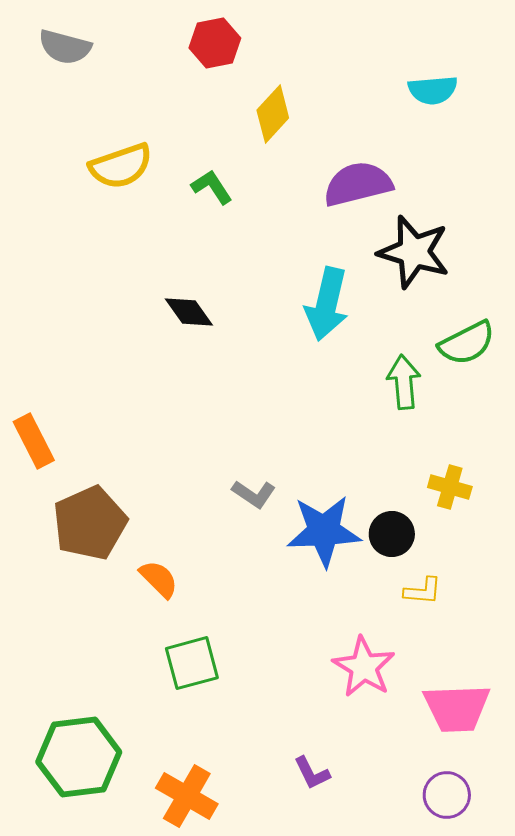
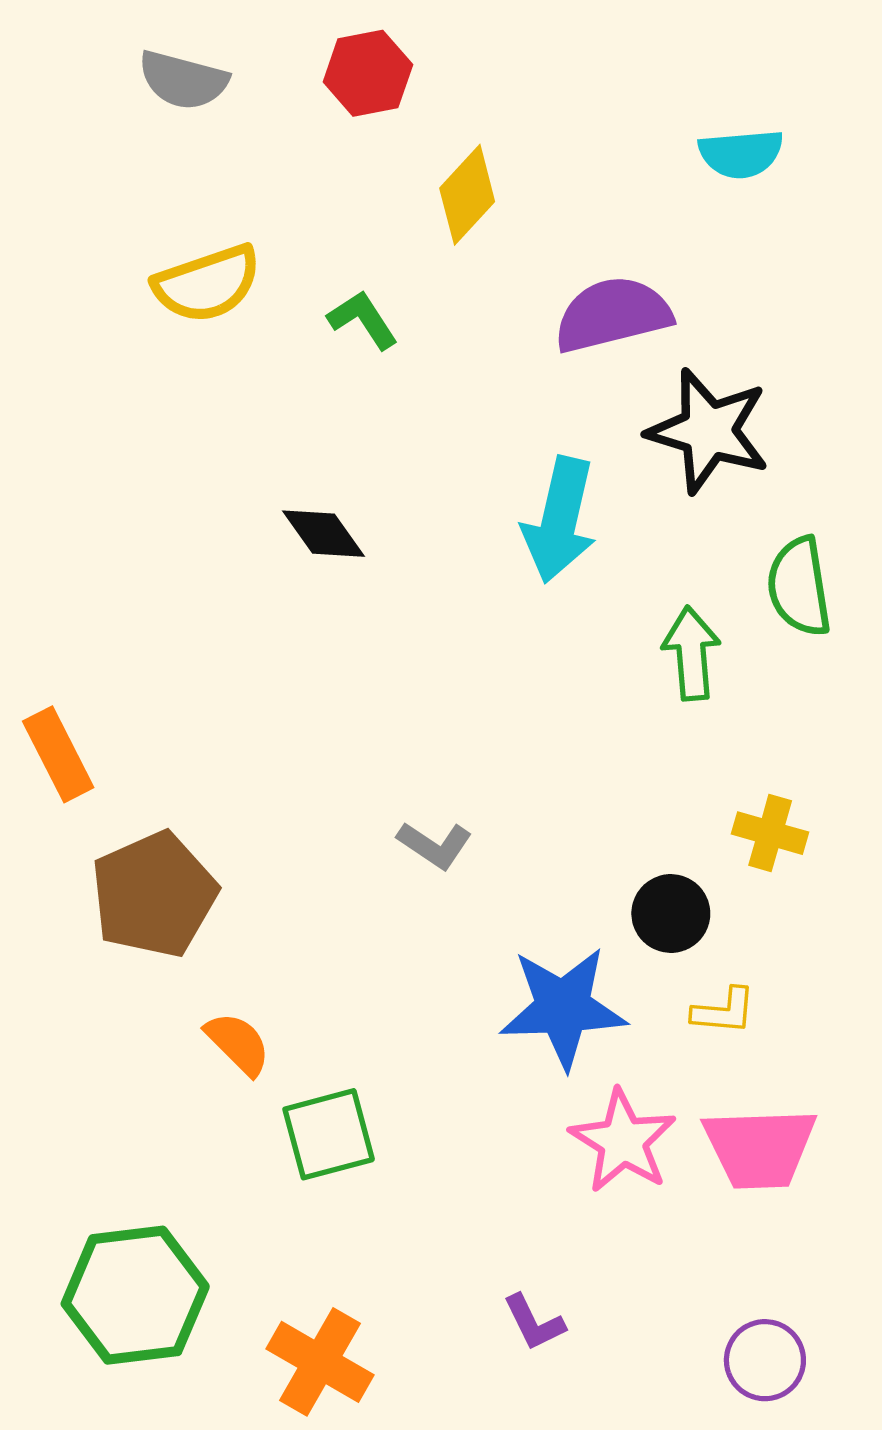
gray semicircle: (65, 47) -> (183, 80), moved
green semicircle: (467, 343) -> (799, 587), turned 108
blue star: (324, 531) -> (563, 1008), moved
orange semicircle: (159, 579) -> (238, 1044), moved
pink trapezoid: (457, 708) -> (760, 1148), moved

